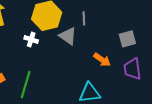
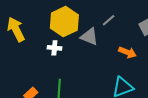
gray line: (84, 18) -> (109, 20), moved, turned 64

